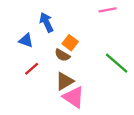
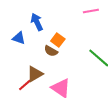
red line: (32, 69) -> (25, 85), moved
brown triangle: (65, 81) -> (35, 74), moved

